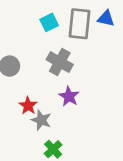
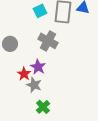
purple star: (69, 96) -> (38, 67), moved

